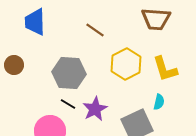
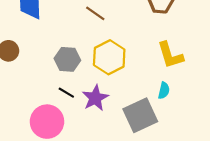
yellow hexagon: (126, 64) -> (109, 57), moved
gray hexagon: (69, 73) -> (67, 59), size x0.7

